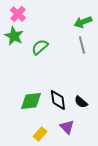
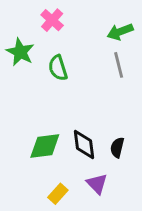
pink cross: (18, 14) -> (52, 20), moved
green semicircle: (40, 47) -> (58, 68), turned -66
black semicircle: (81, 102) -> (117, 147), turned 64

